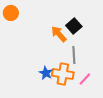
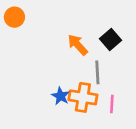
black square: (74, 26) -> (111, 39), moved
pink line: (85, 79) -> (112, 104), turned -40

